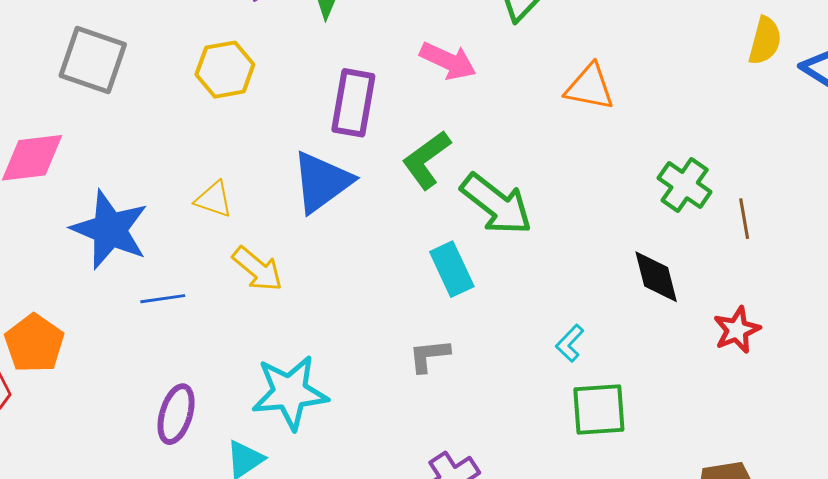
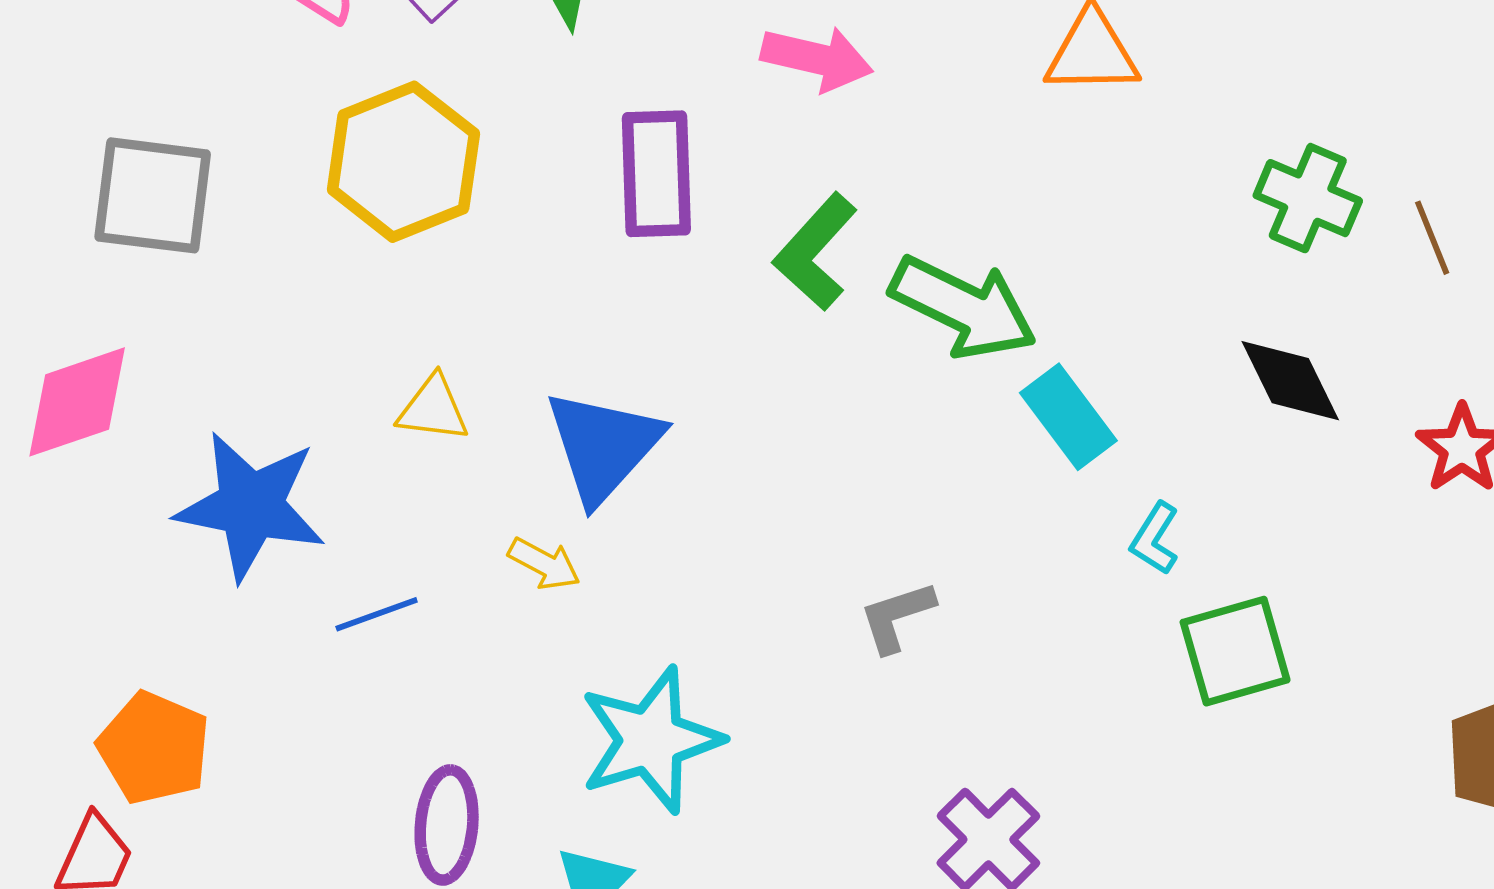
yellow hexagon: (225, 70) -> (403, 162), size x1.4
blue triangle: (322, 182) -> (603, 446), moved
yellow arrow: (257, 269) -> (544, 564), moved, size x0.7
cyan rectangle: (452, 269) -> (1068, 417), moved

